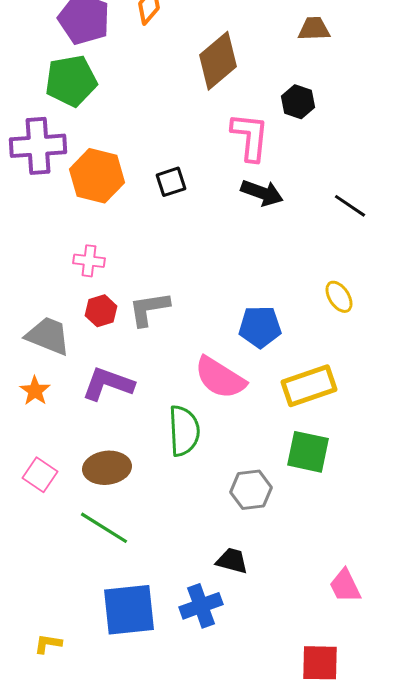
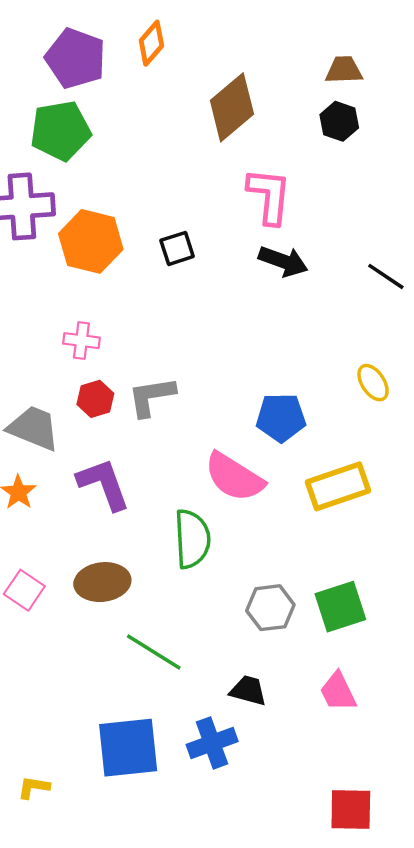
black hexagon: (298, 102) -> (339, 121), moved
purple L-shape: (108, 384) -> (104, 484), turned 50
green square: (308, 452) -> (340, 607), moved, turned -30
green line: (104, 528) -> (154, 652), moved
pink trapezoid: (345, 586) -> (338, 692), moved

